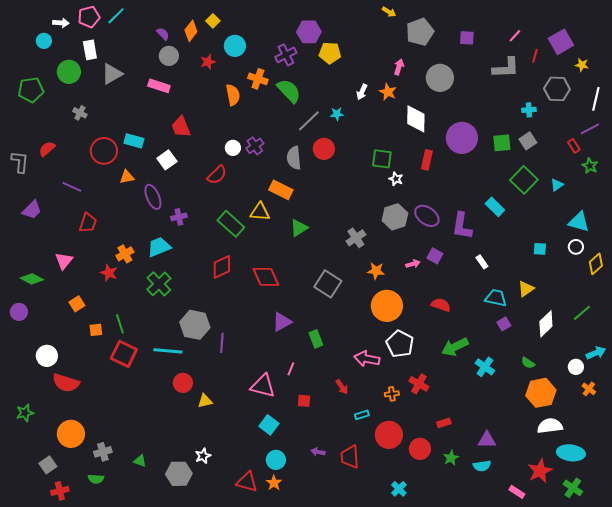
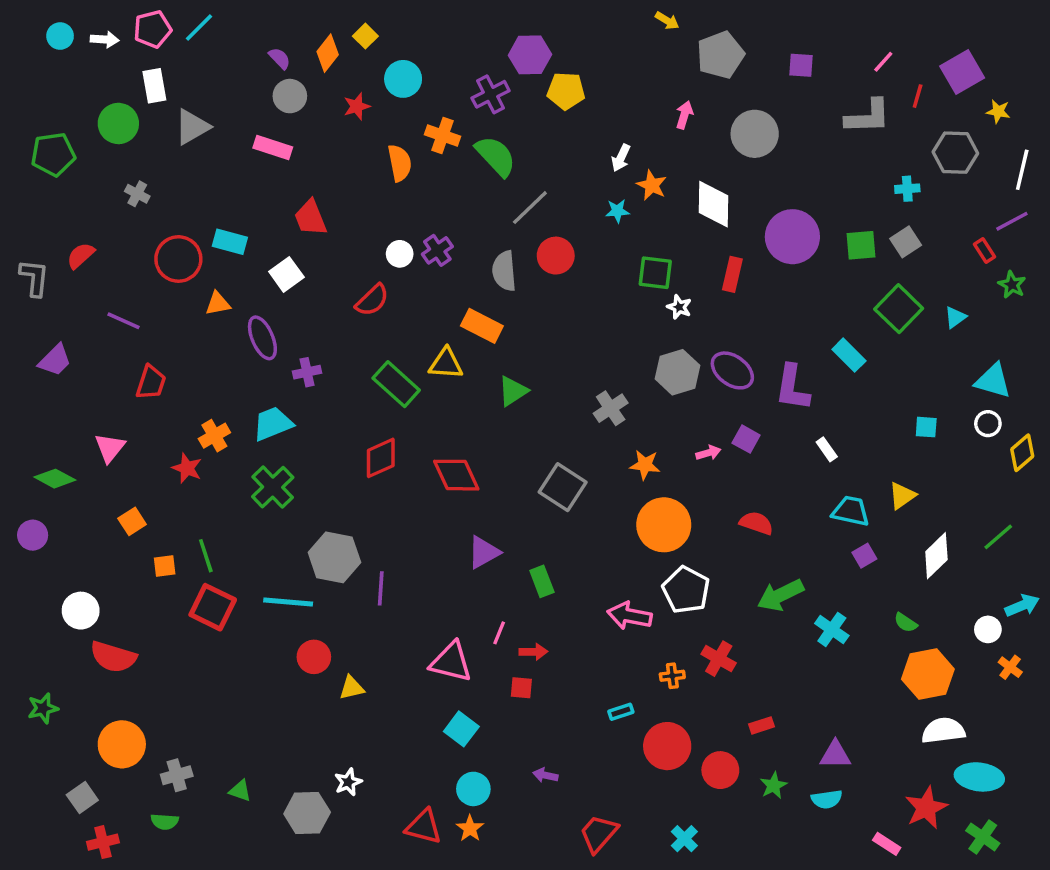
cyan circle: (44, 41) -> (60, 36), moved
orange star: (388, 92) -> (652, 185), moved
cyan star: (337, 114) -> (617, 211), moved
red arrow: (342, 387) -> (533, 652), moved, turned -56
red trapezoid: (350, 457) -> (599, 834), moved, turned 45

